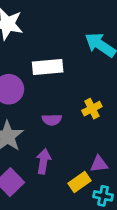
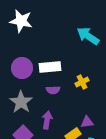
white rectangle: (48, 67) -> (50, 67), moved

